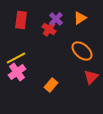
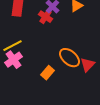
orange ellipse: (82, 51) -> (70, 58), moved

